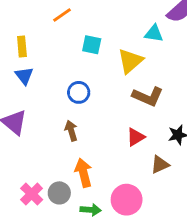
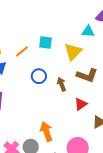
orange line: (62, 15) -> (22, 51), moved
brown arrow: (71, 131) -> (62, 84), moved

